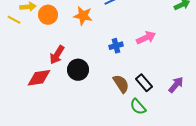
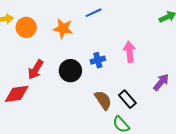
pink arrow: (146, 38) -> (129, 52), turned -72
black circle: (78, 70) -> (70, 71), moved
purple arrow: (176, 85) -> (161, 82), moved

